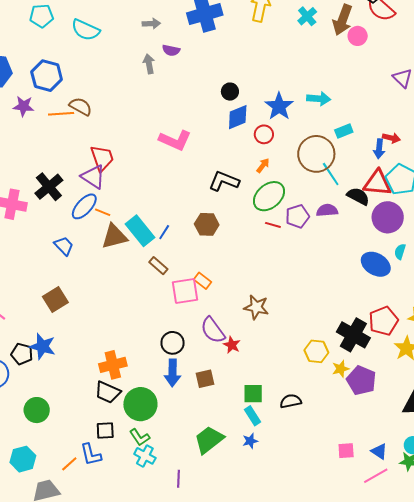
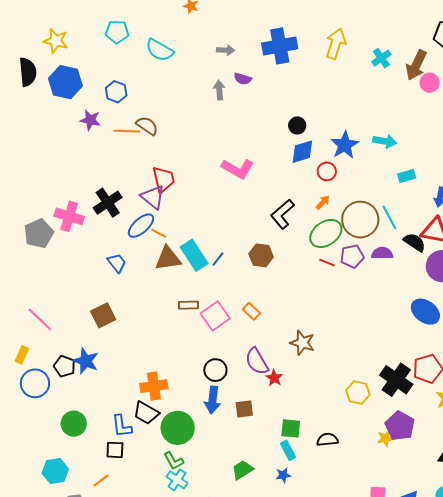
blue hexagon: (47, 76) -> (116, 92), size x0.7
brown circle: (316, 154) -> (360, 220), moved
black L-shape: (224, 181) -> (282, 214), turned -68
brown rectangle: (158, 266) -> (189, 305), moved, turned -48
pink square: (185, 291) -> (215, 316), moved, turned -32
yellow star: (341, 369) -> (385, 438), moved
black square: (105, 431) -> (115, 450), moved
green trapezoid: (209, 440) -> (242, 470), size x0.7
blue L-shape: (91, 455) -> (122, 426), moved

